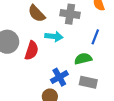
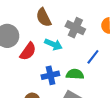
blue cross: (59, 77) -> (50, 75), moved

